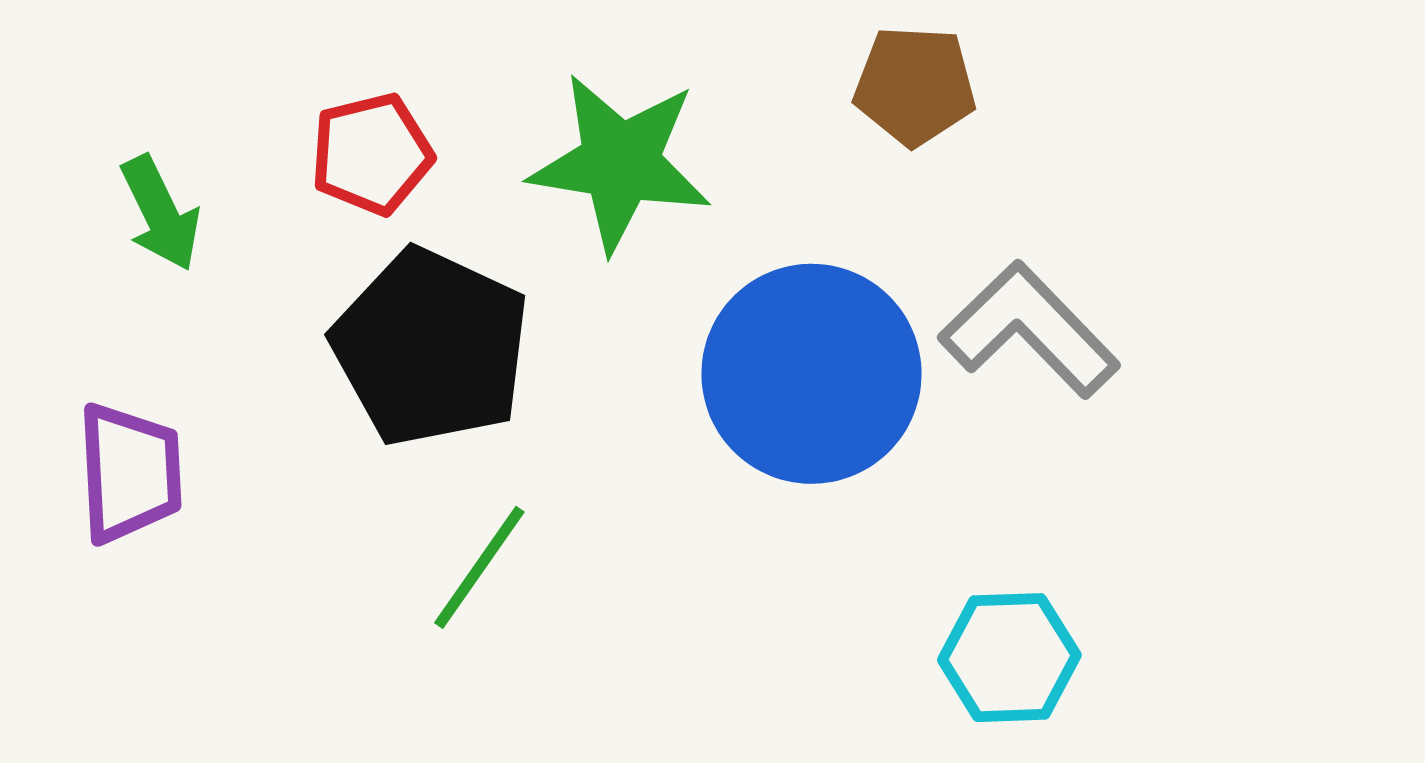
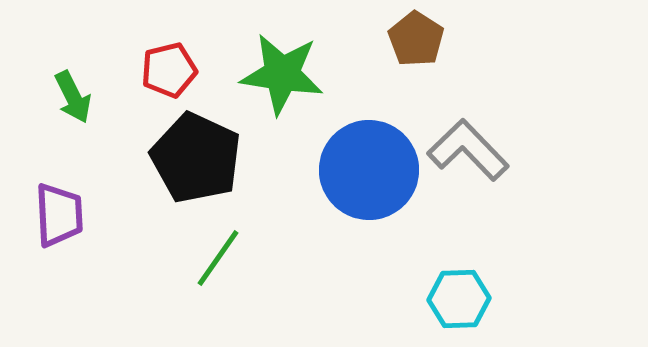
brown pentagon: (915, 86) -> (416, 39), turned 30

